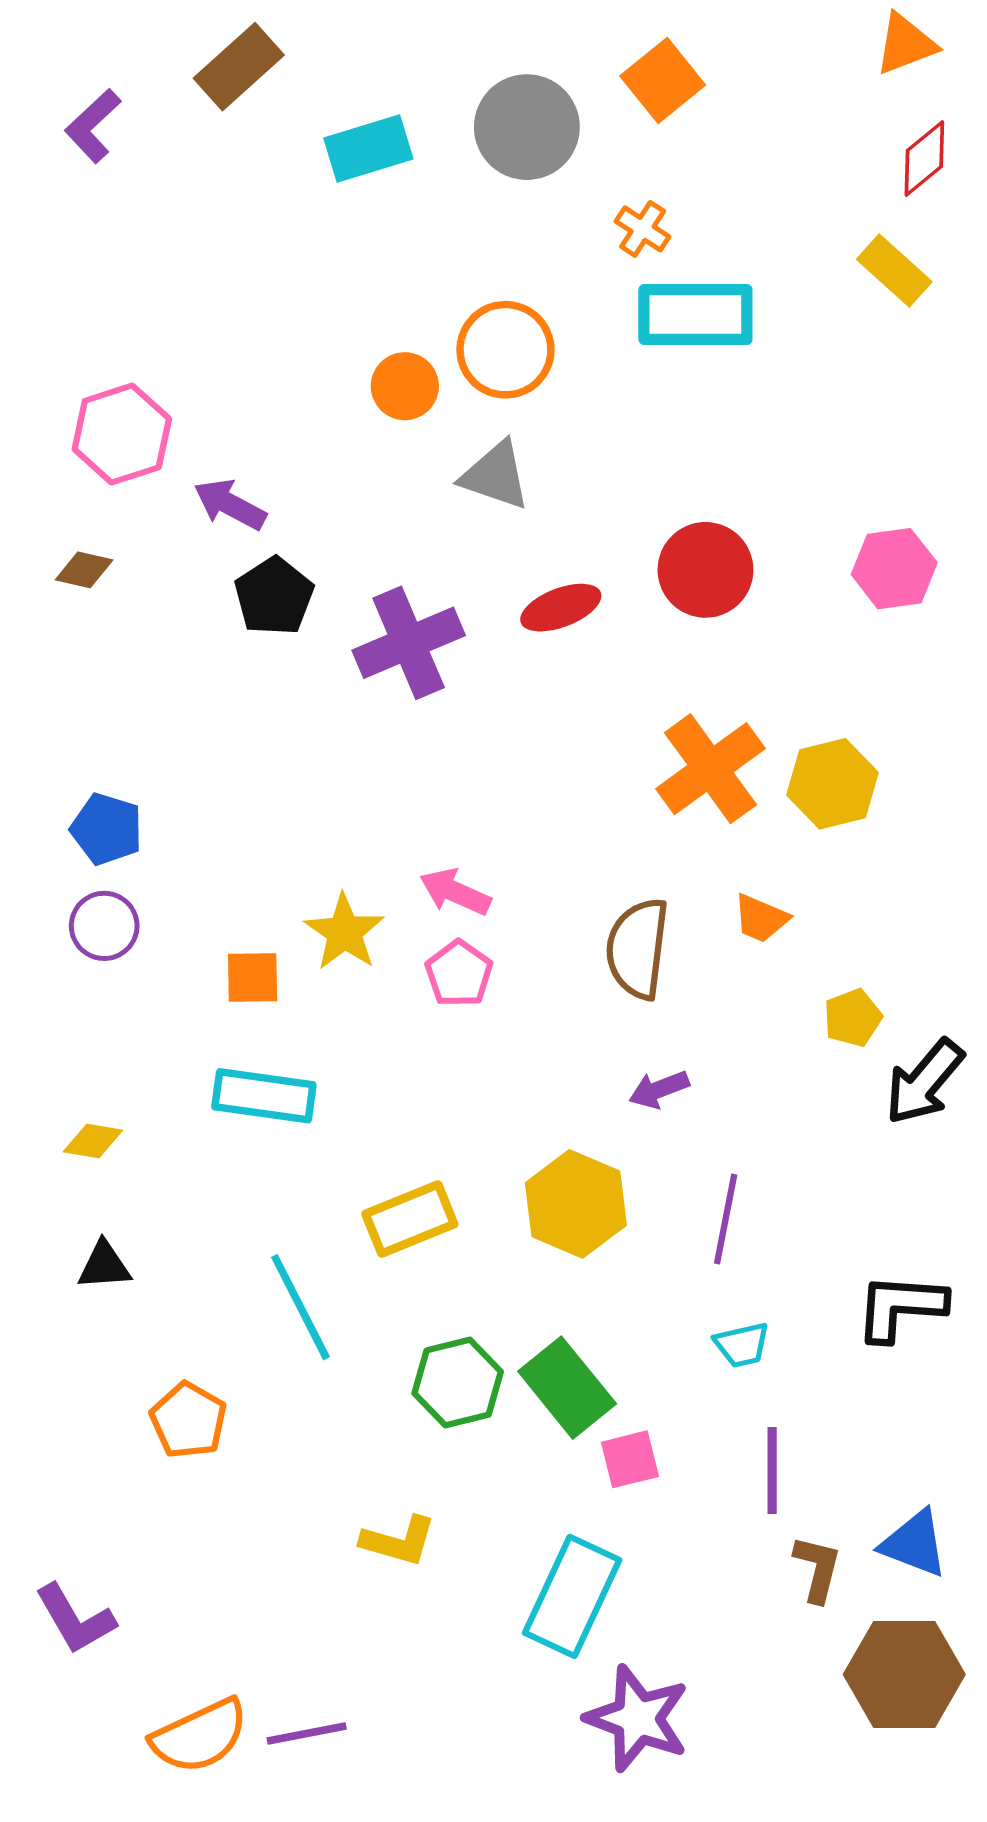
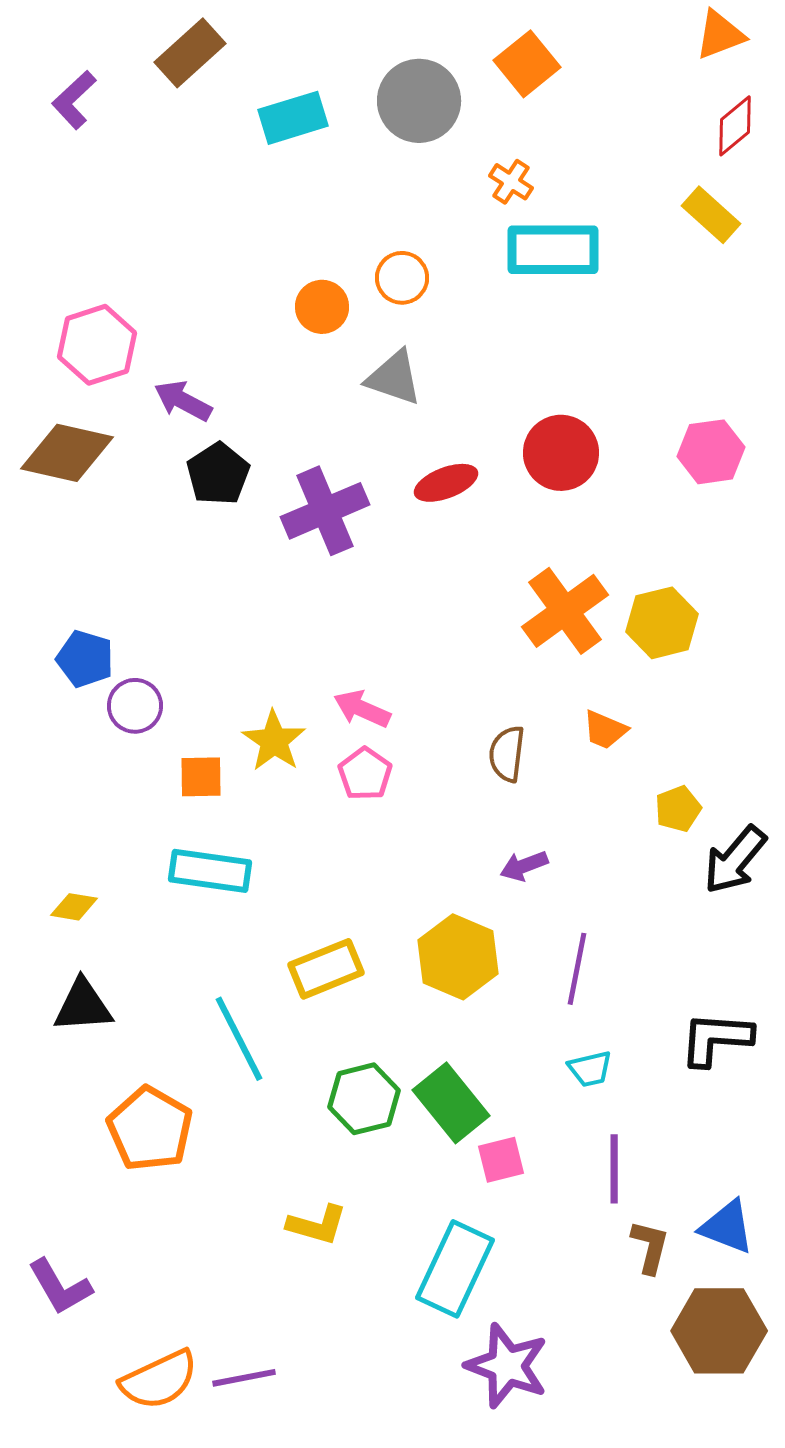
orange circle: (505, 350) -> (402, 278), size x0.7
brown diamond: (84, 570) -> (67, 453), size x2.0
purple circle: (104, 926) -> (135, 706), moved
brown semicircle: (638, 949) -> (507, 754), size x0.7
black triangle: (104, 1266) -> (83, 1006), size x1.4
orange pentagon: (188, 1420) -> (150, 1129), size x1.4

